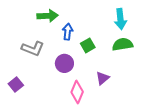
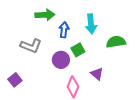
cyan arrow: (120, 19) -> (91, 24), moved
green square: (88, 45) -> (78, 50), moved
purple triangle: (102, 78) -> (97, 74), turned -40

